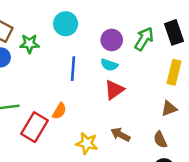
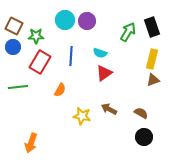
purple circle: (112, 40) -> (87, 21), moved
brown triangle: (169, 108) -> (153, 80), moved
red rectangle: (34, 127) -> (40, 62), moved
brown semicircle: (160, 140) -> (141, 113), turned 144

